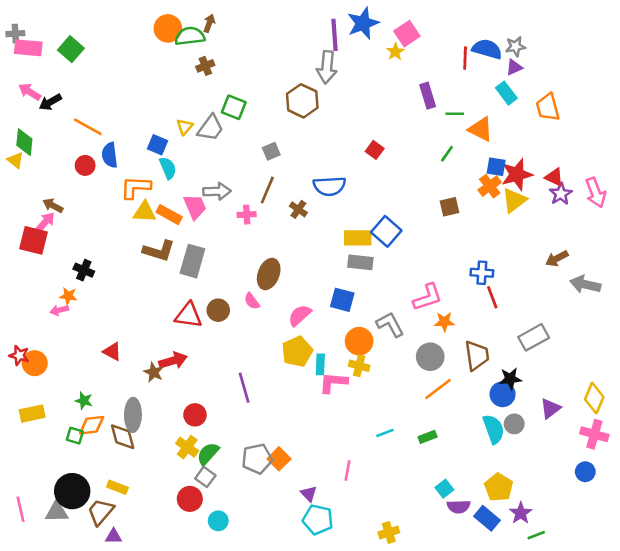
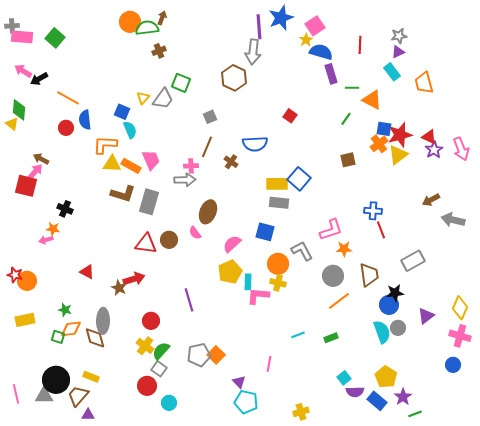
blue semicircle: (487, 49) -> (321, 52), moved
gray arrow: (217, 191) -> (185, 180), moved

